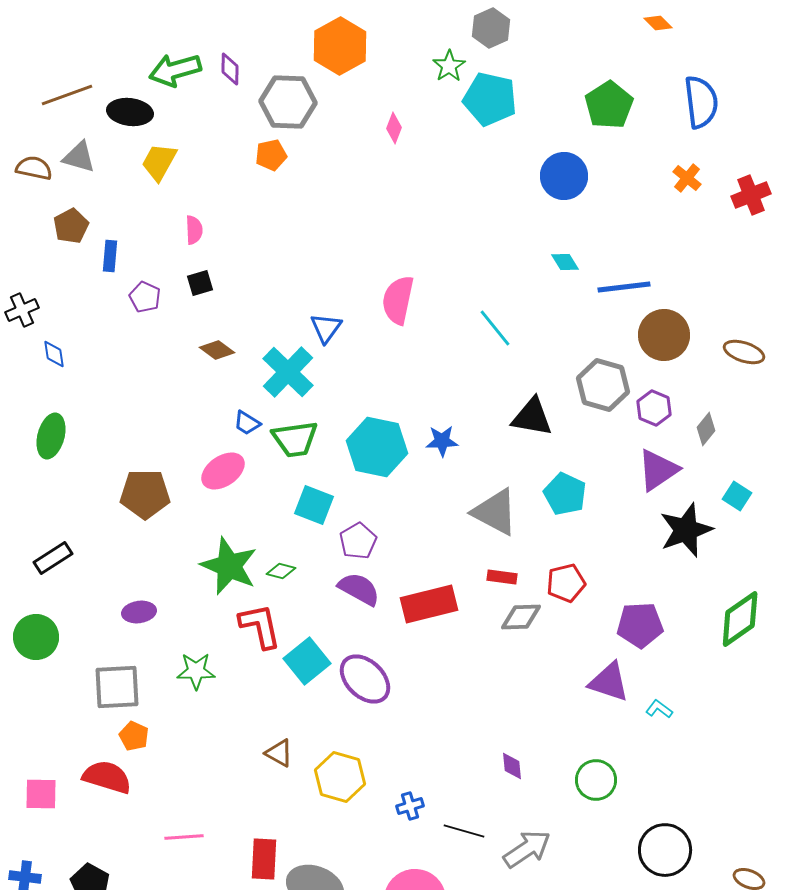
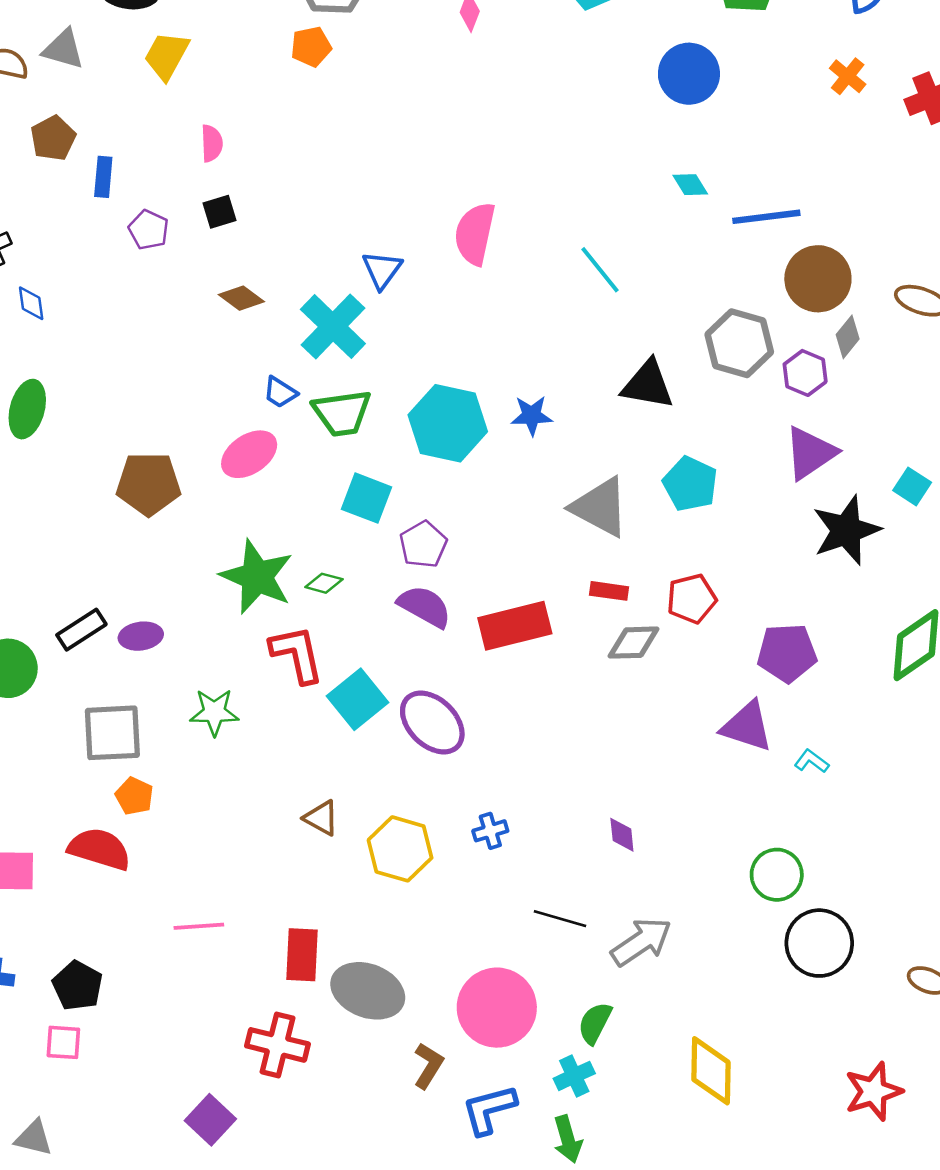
gray diamond: (706, 429) -> (848, 337), moved
black rectangle: (53, 558) -> (81, 630), moved
green circle: (596, 780) -> (777, 875), moved
blue cross: (410, 806) -> (490, 831), moved

